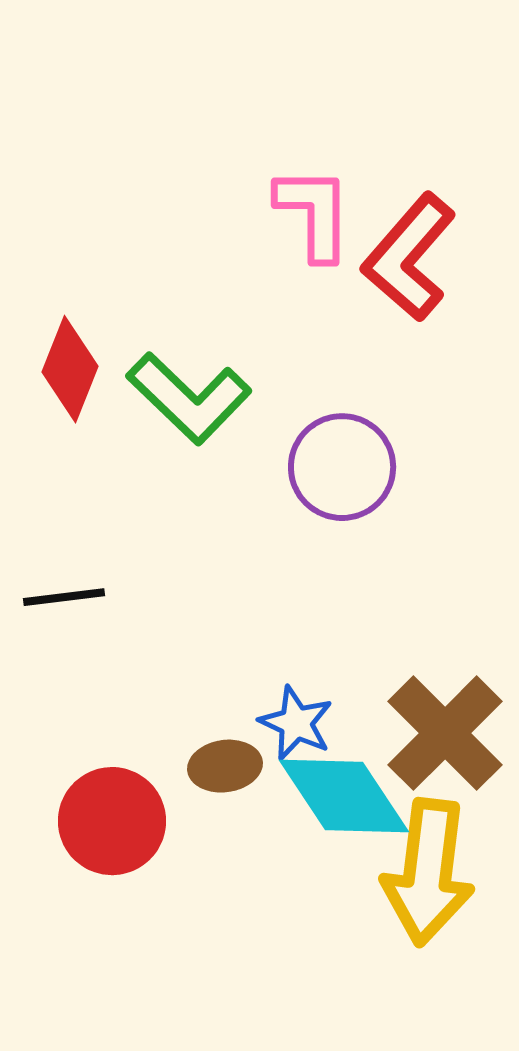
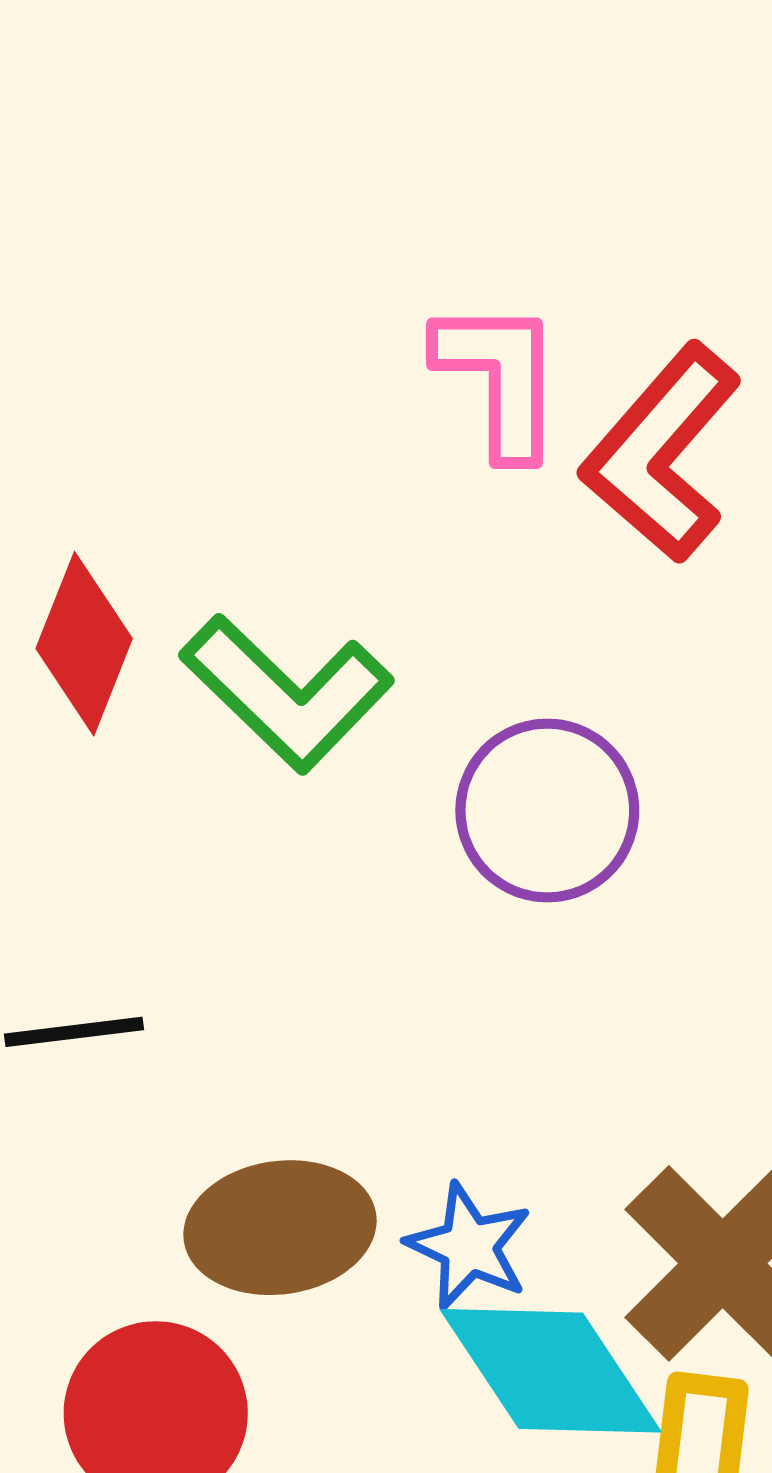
brown ellipse: (225, 766) -> (280, 1228), moved, size x1.5

